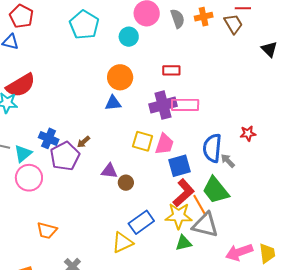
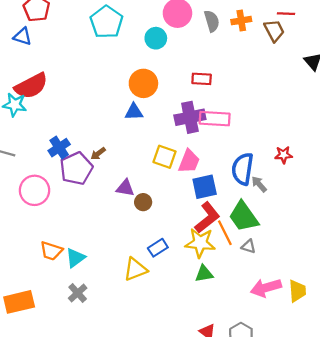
blue cross: (49, 138) -> (59, 148), turned 30
cyan triangle: (23, 153) -> (75, 258), moved
blue rectangle: (141, 222) -> (158, 248), size x0.7
gray triangle: (205, 225) -> (249, 246), moved, size x0.5

